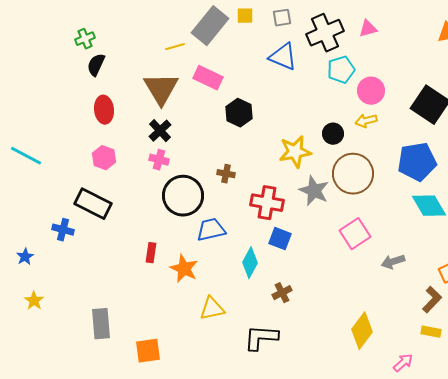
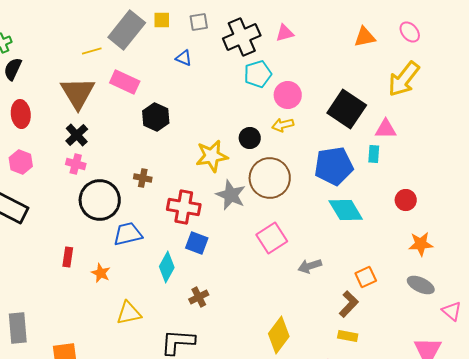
blue triangle: (283, 57) -> (184, 58), moved, size x0.6
orange star: (184, 269) -> (101, 273), size x0.7

